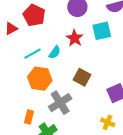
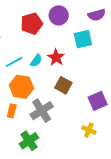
red pentagon: (34, 15) -> (32, 24), moved, turned 30
red star: (75, 38) -> (56, 57), moved
orange rectangle: (29, 117) -> (12, 111), moved

